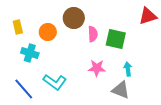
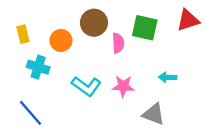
green square: (116, 39) -> (145, 28), moved
cyan arrow: (128, 69) -> (168, 77), moved, turned -80
cyan L-shape: (55, 82) -> (86, 86), moved

